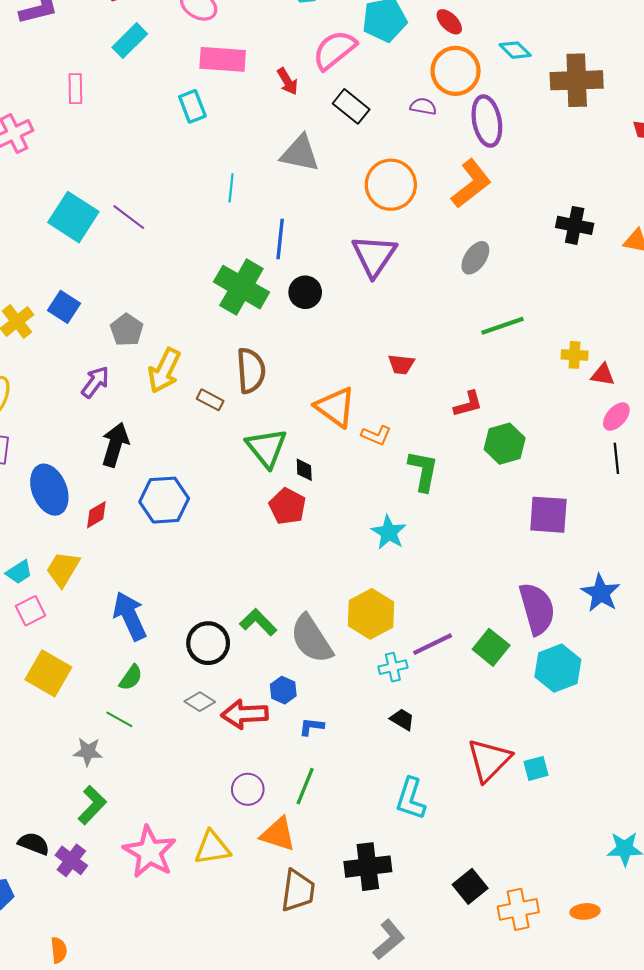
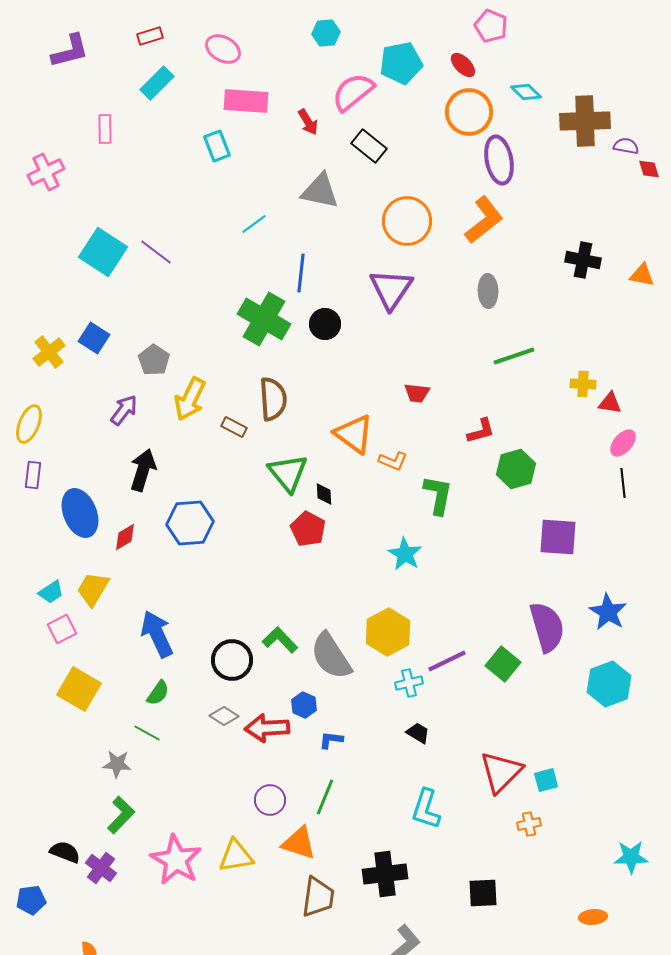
purple semicircle: (423, 106) -> (626, 146), moved
cyan line: (231, 188) -> (254, 224), turned 48
gray ellipse: (475, 258) -> (488, 291), turned -36
cyan hexagon: (558, 668) -> (609, 684), moved
black square: (470, 886) -> (483, 893), turned 36
orange cross: (518, 909) -> (529, 824), moved, size x0.6

